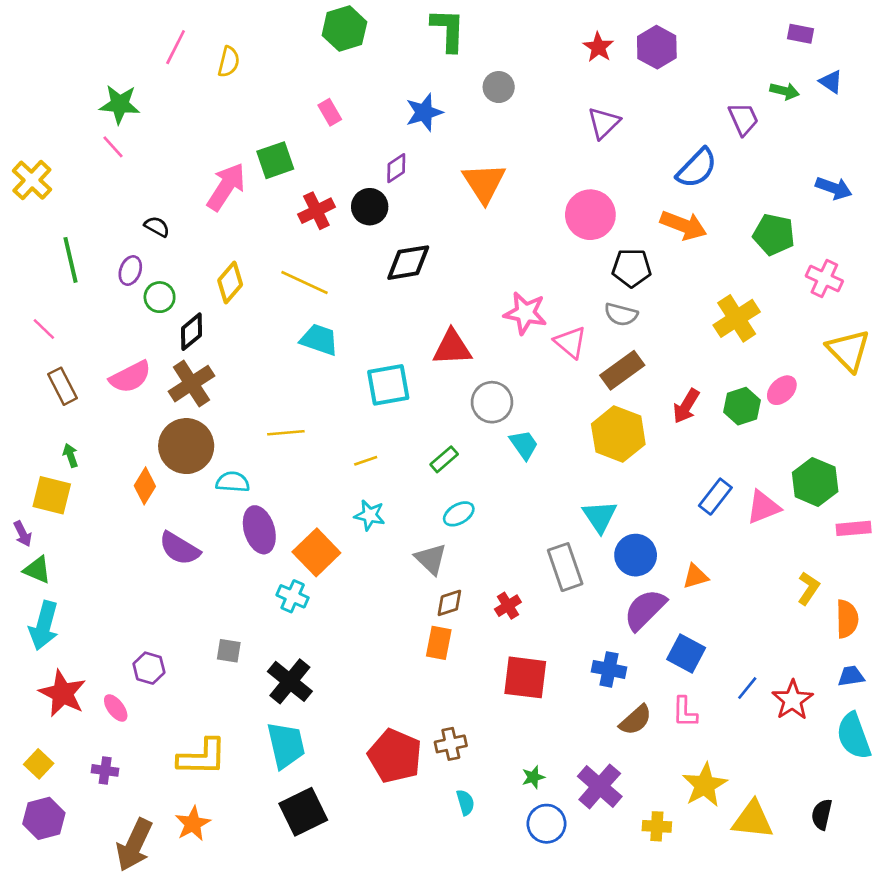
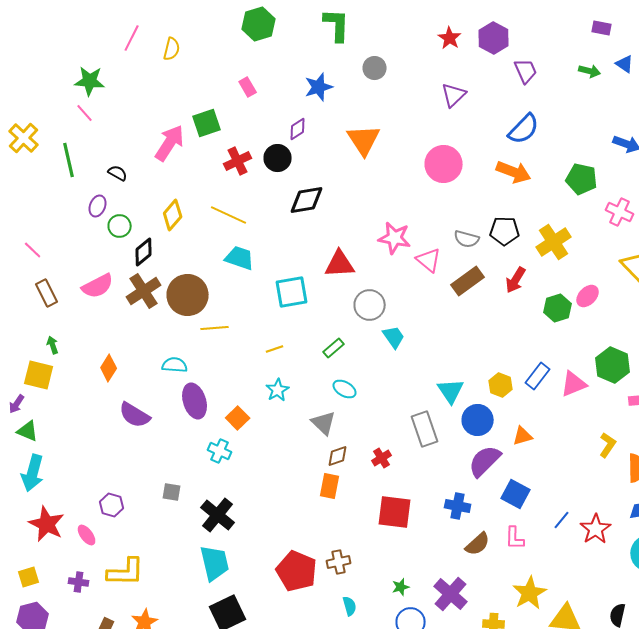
purple trapezoid: (743, 119) -> (526, 71), moved
green line: (70, 260) -> (69, 160), moved
black pentagon: (632, 268) -> (505, 231), moved
red arrow: (686, 406) -> (516, 280), moved
yellow hexagon: (618, 434) -> (501, 385), moved, size x0.6
brown circle: (186, 446) -> (188, 295), moved
cyan ellipse: (459, 514) -> (345, 389), turned 60
cyan star: (370, 515) -> (278, 390), turned 30
purple arrow: (23, 534) -> (17, 404), turned 60
orange square: (316, 552) -> (238, 418), size x0.7
yellow L-shape: (202, 757) -> (126, 572), moved
yellow square: (39, 764) -> (29, 577), turned 30

